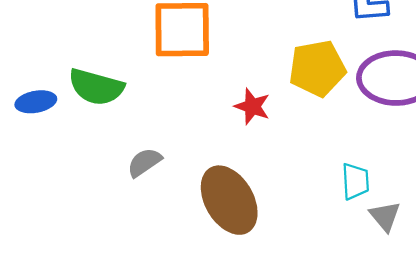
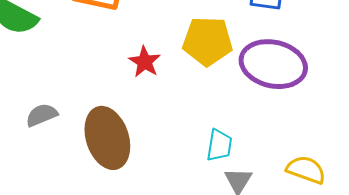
gray semicircle: (144, 162) -> (42, 115), moved

